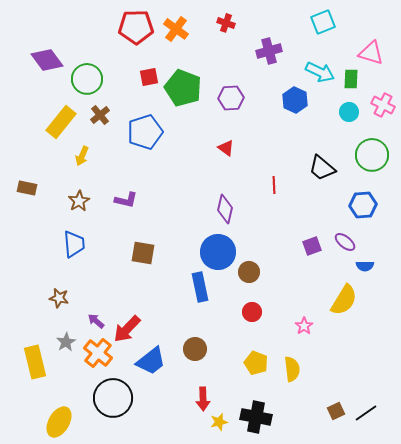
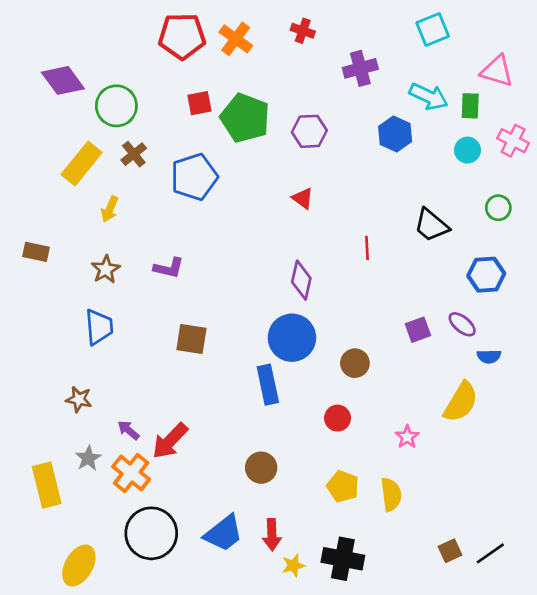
green circle: (372, 155) -> (498, 208), size x0.6
brown circle: (249, 272) -> (355, 363), moved
blue trapezoid: (151, 361) -> (224, 533), moved

